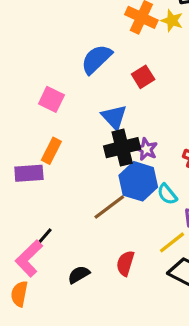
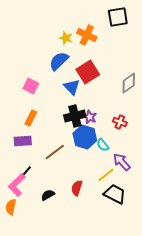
yellow star: (172, 21) -> (66, 38), moved
red square: (143, 77) -> (88, 72), size x1.6
blue triangle: (114, 117) -> (72, 87), moved
purple rectangle: (29, 173) -> (23, 141), moved
brown line: (109, 207) -> (55, 152), moved

